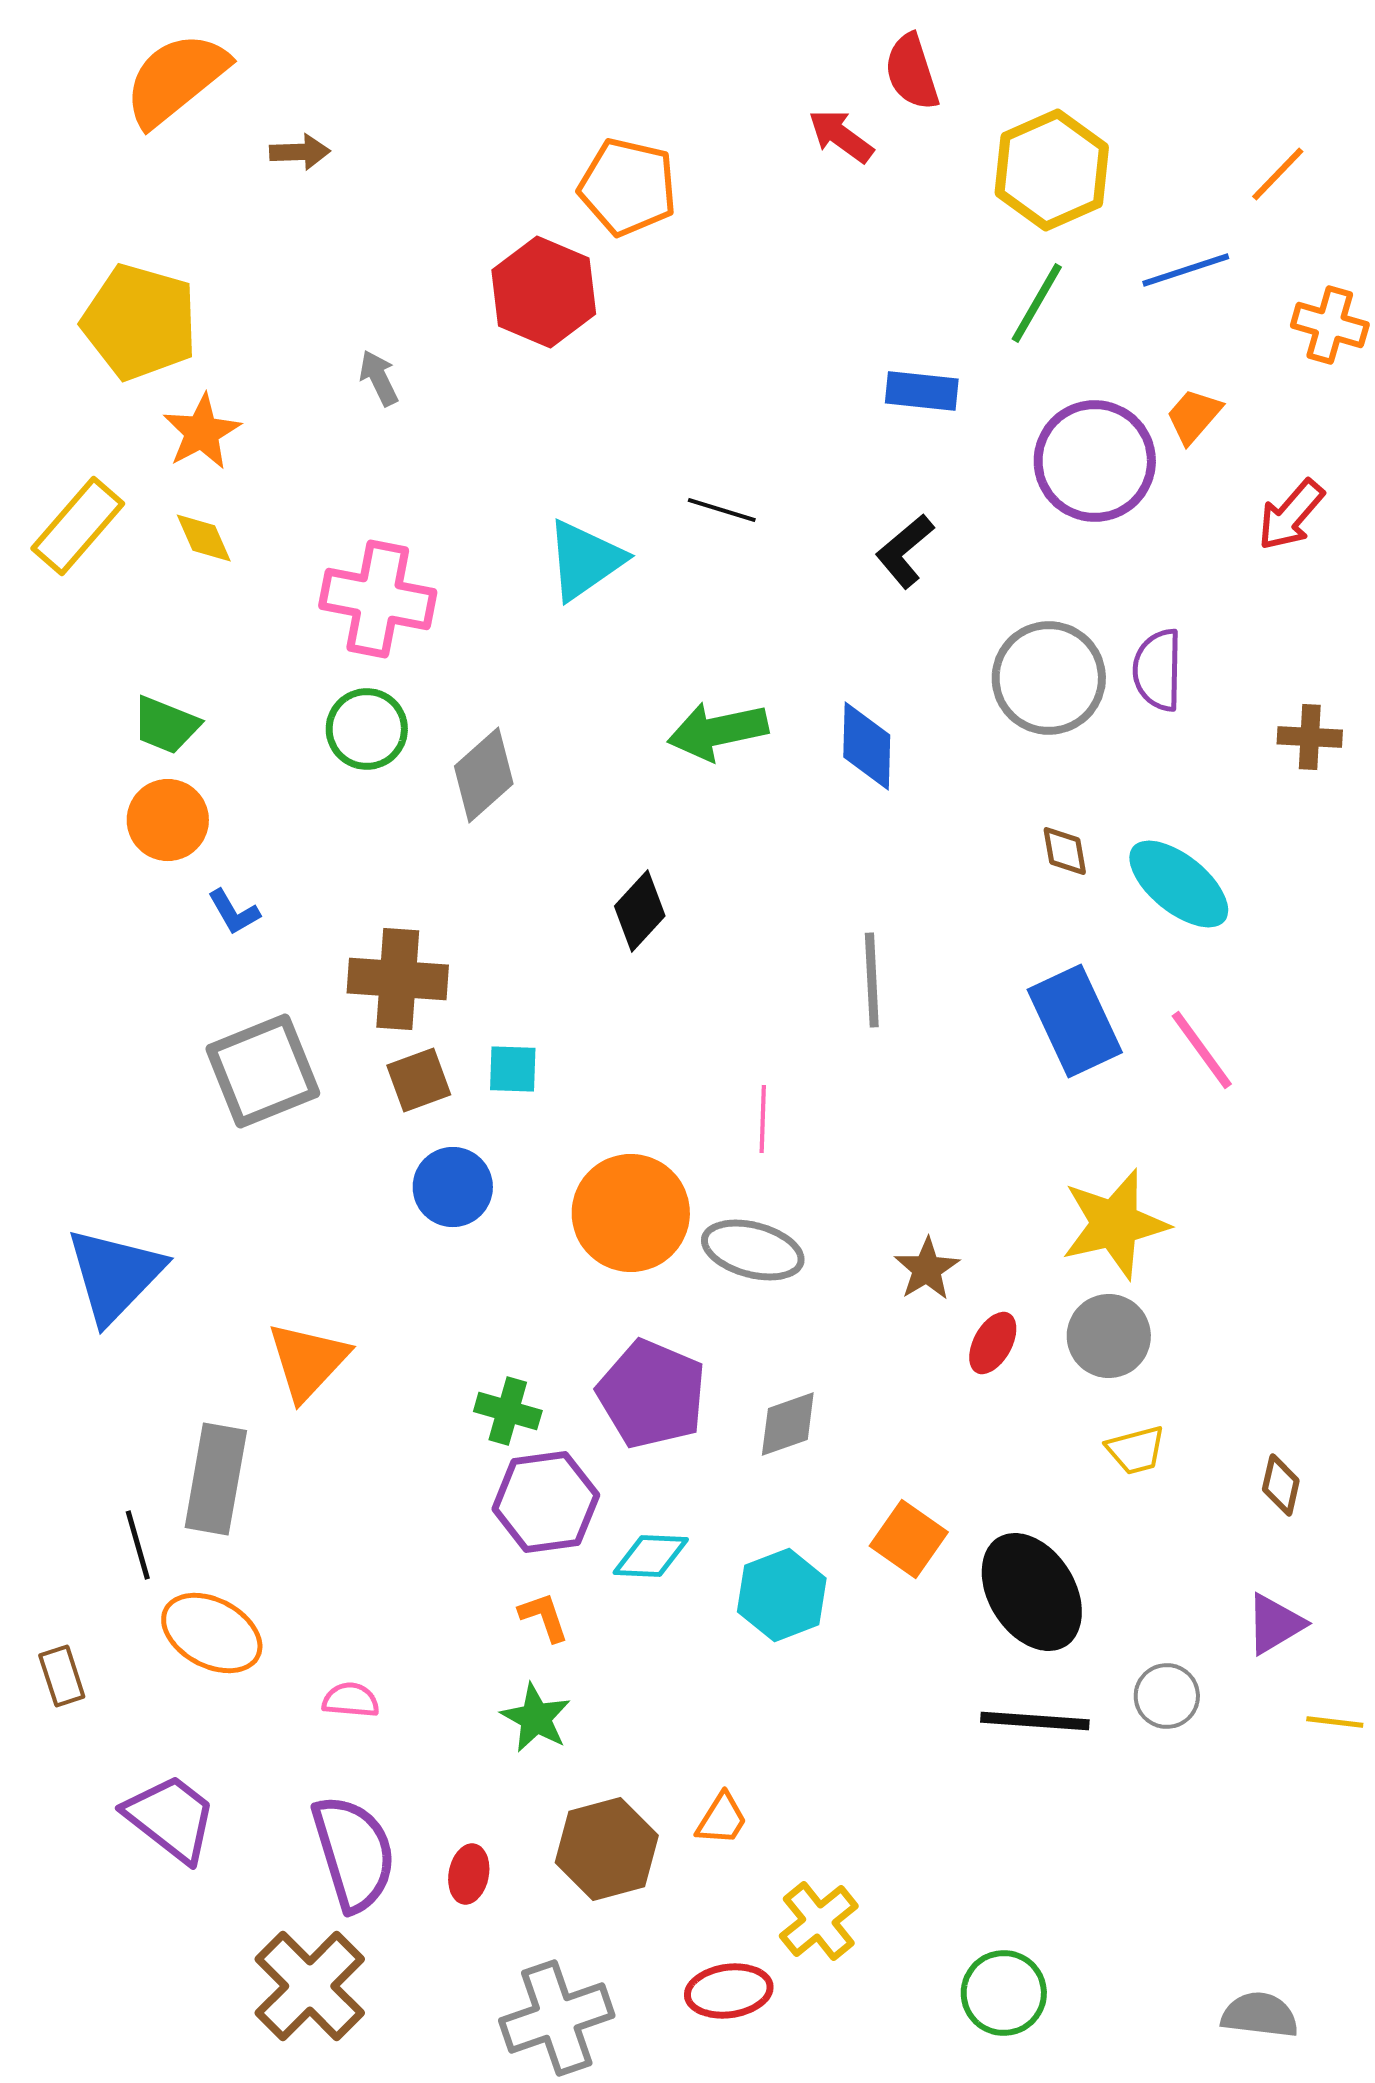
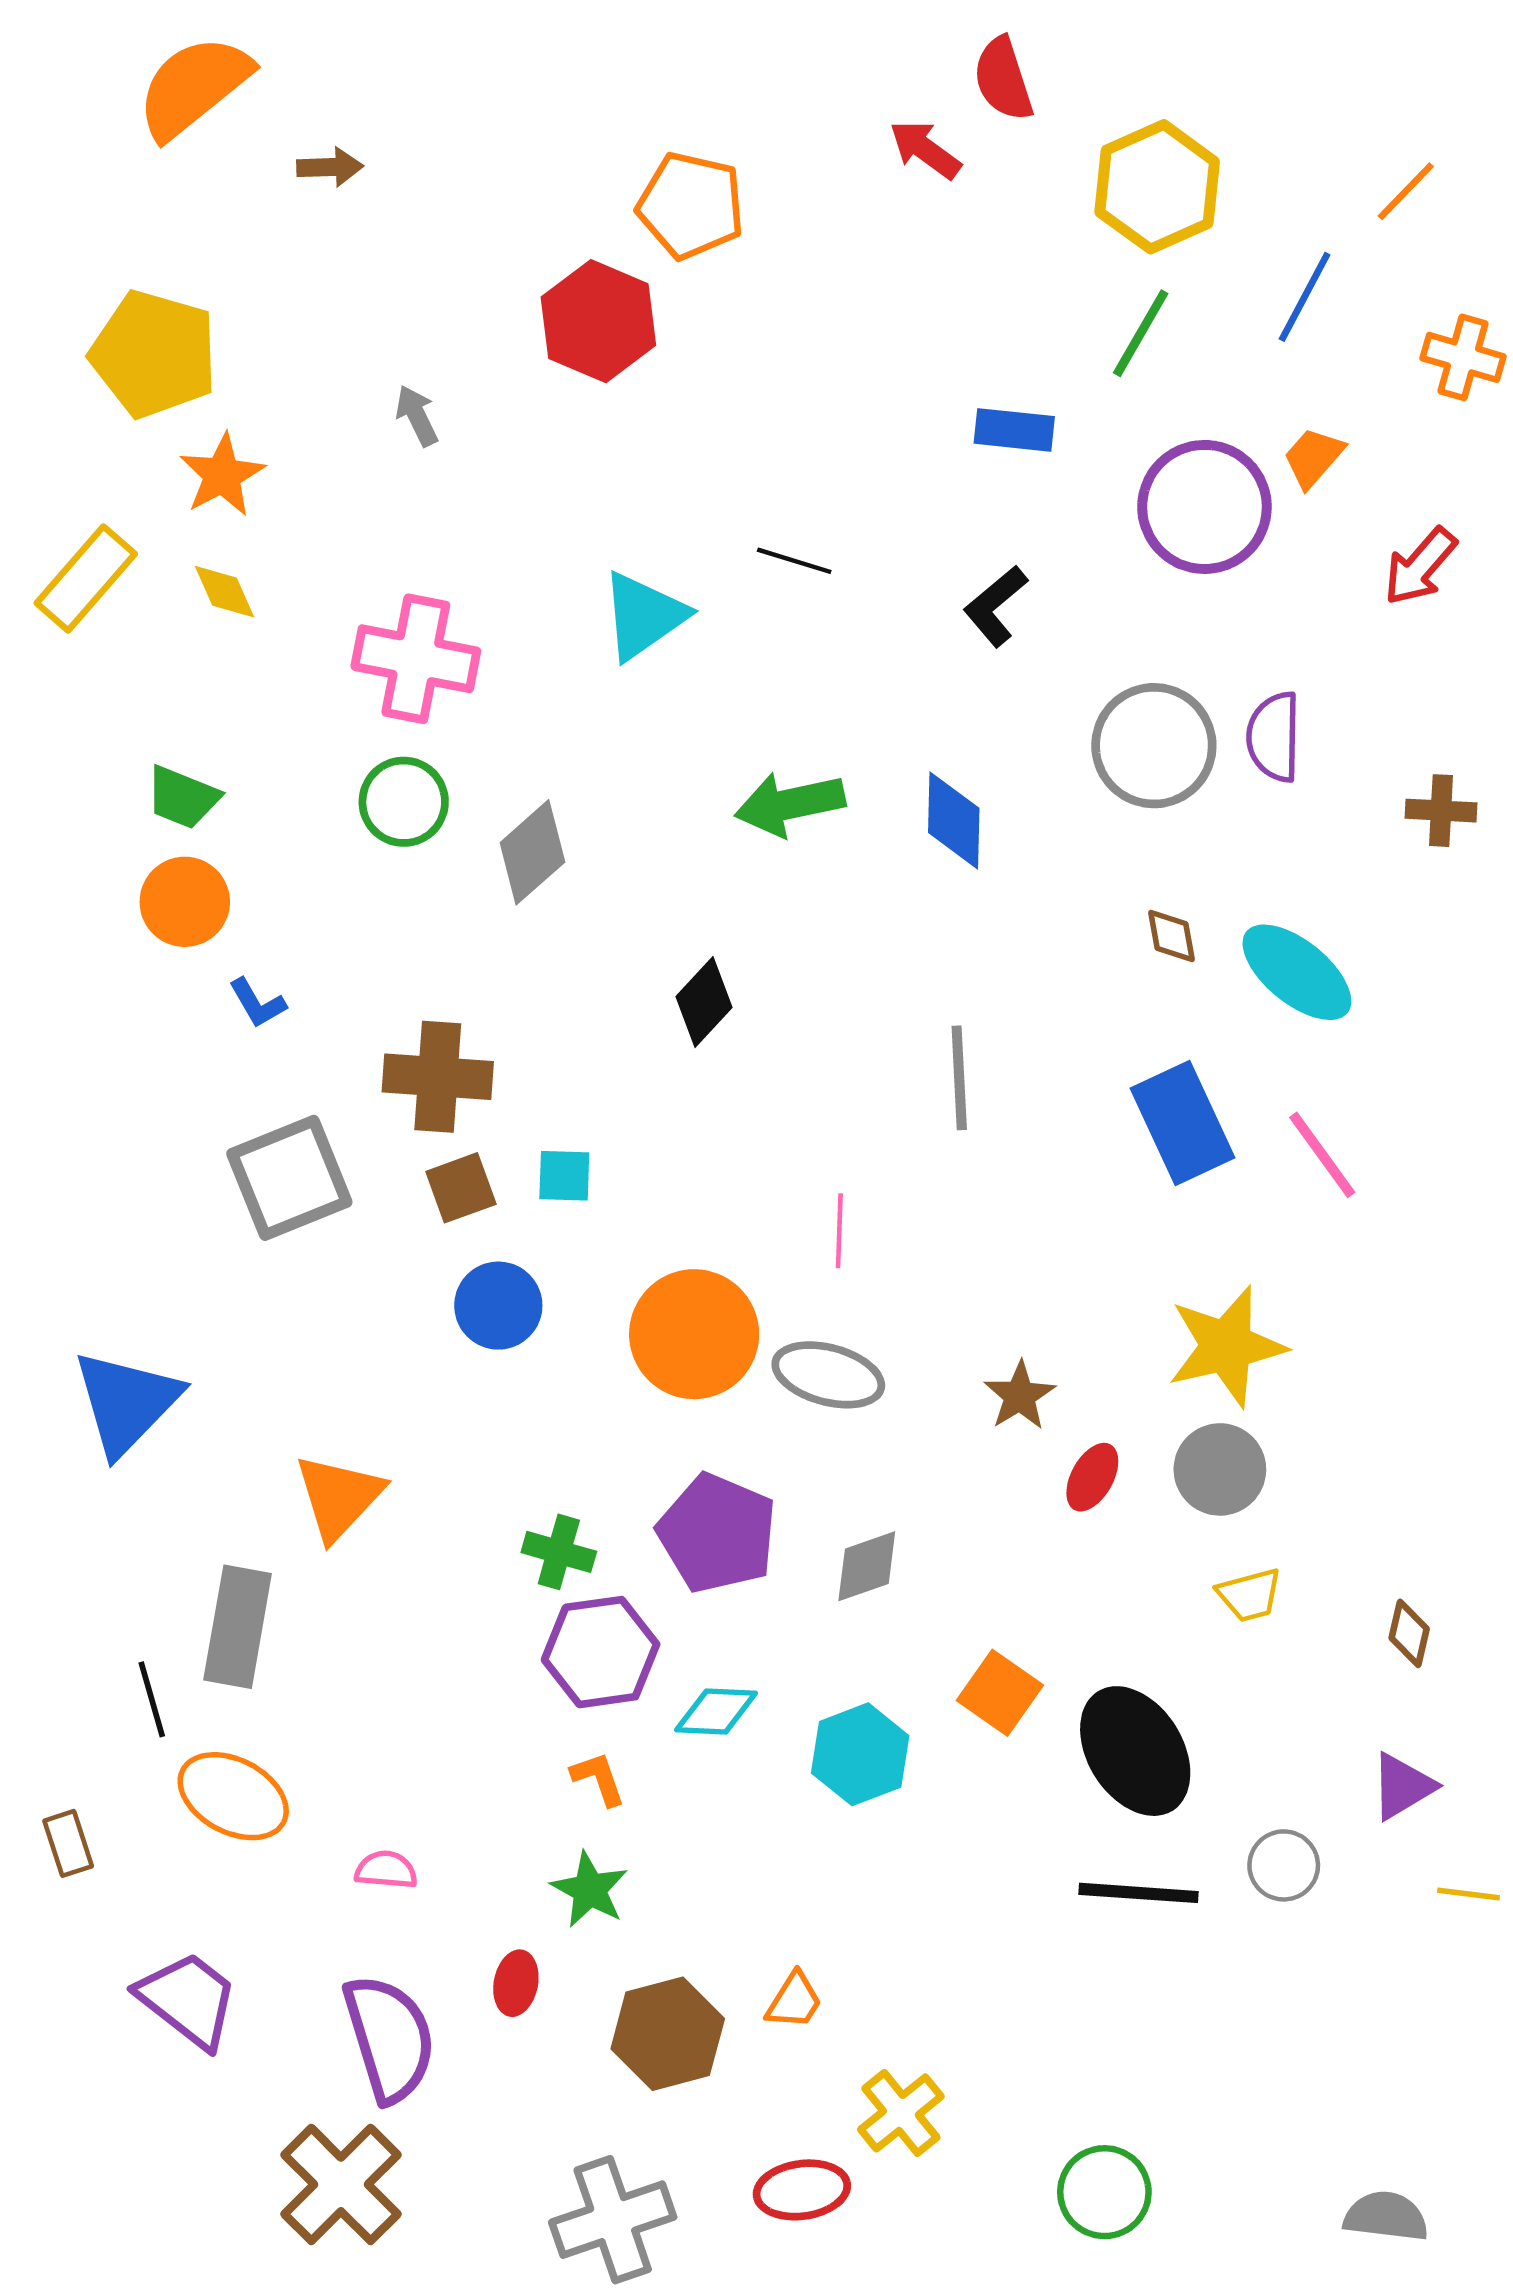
blue line: (1186, 270) -> (1305, 297), turned -44
red ellipse: (469, 1874) -> (516, 1983), moved

